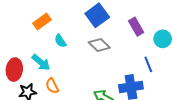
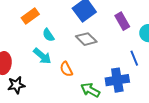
cyan arrow: (41, 62) -> (42, 56), moved
orange semicircle: (52, 86) -> (66, 69), moved

